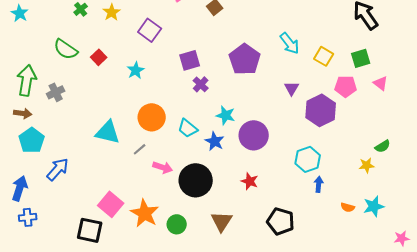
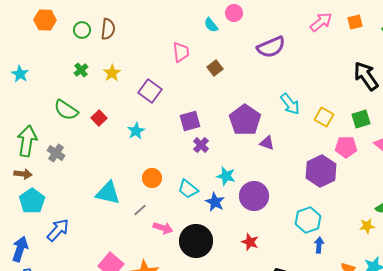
purple triangle: (292, 88) -> (267, 143), moved, turned -42
gray cross: (56, 92) -> (56, 153), turned -30
orange circle: (152, 117) -> (152, 178), size x0.7

